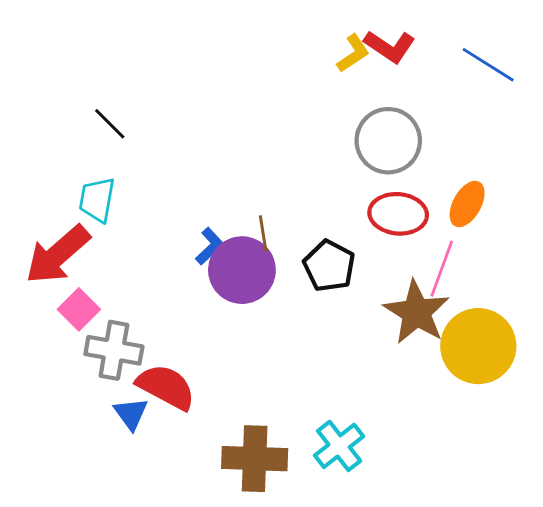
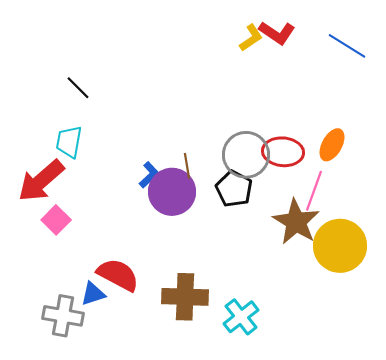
gray circle: (388, 141) -> (246, 155), moved
gray cross: (114, 350) -> (63, 316), moved
blue triangle: (131, 414) -> (93, 294), turned 48
brown cross: (255, 459) -> (185, 297), moved

